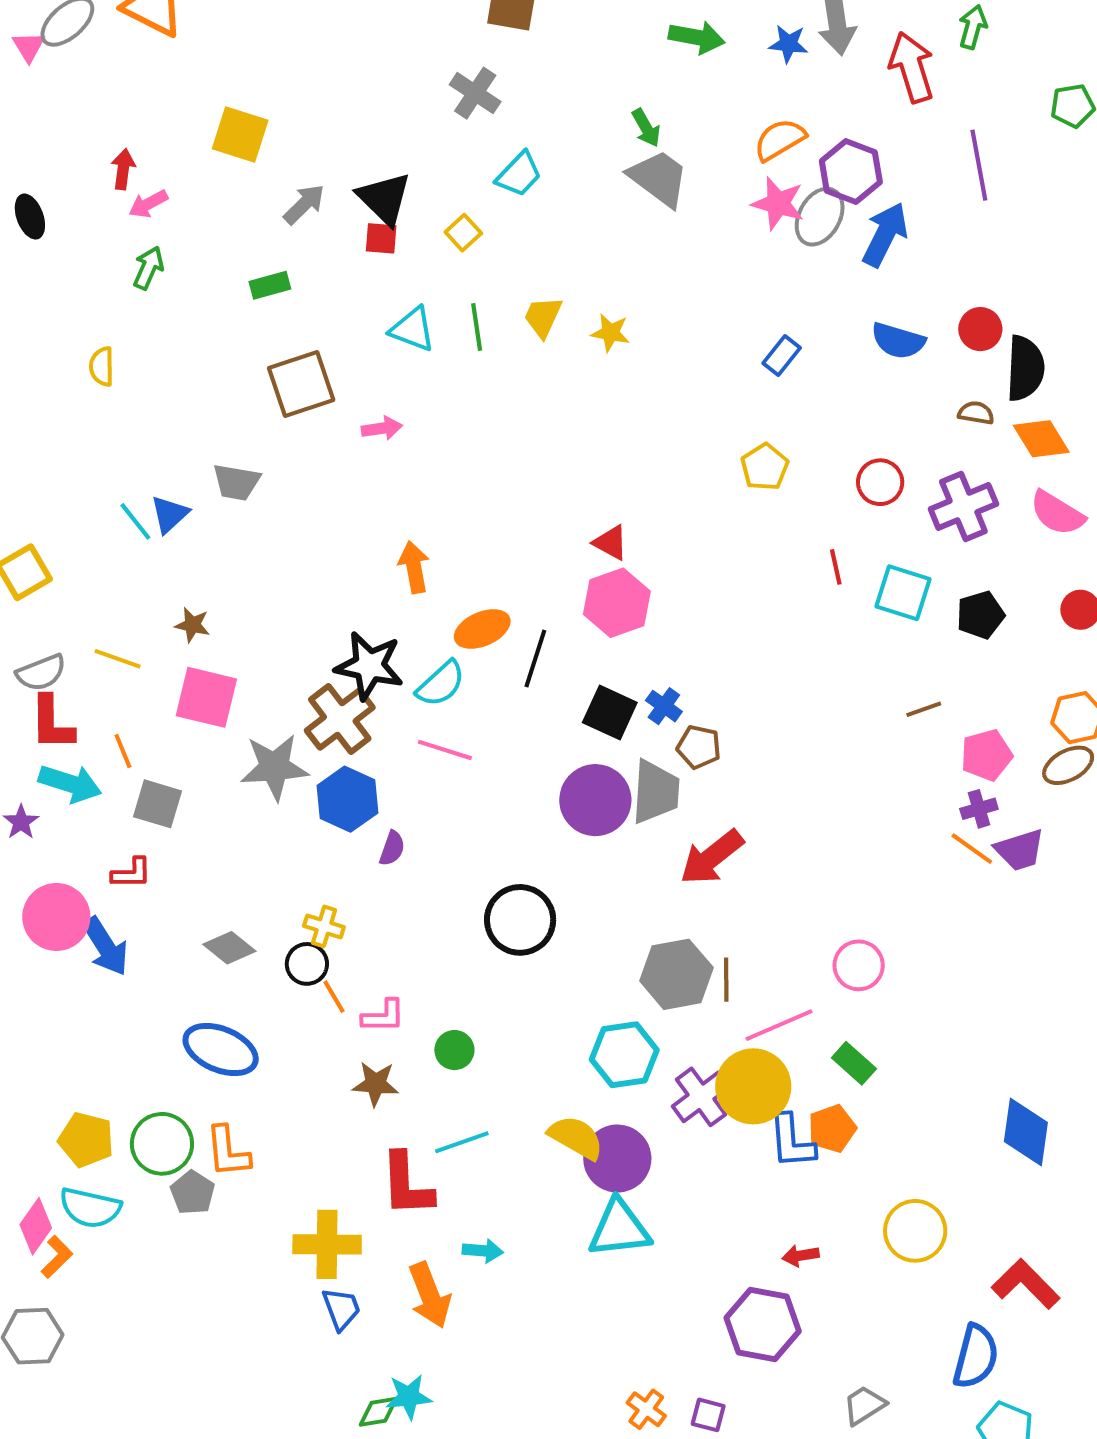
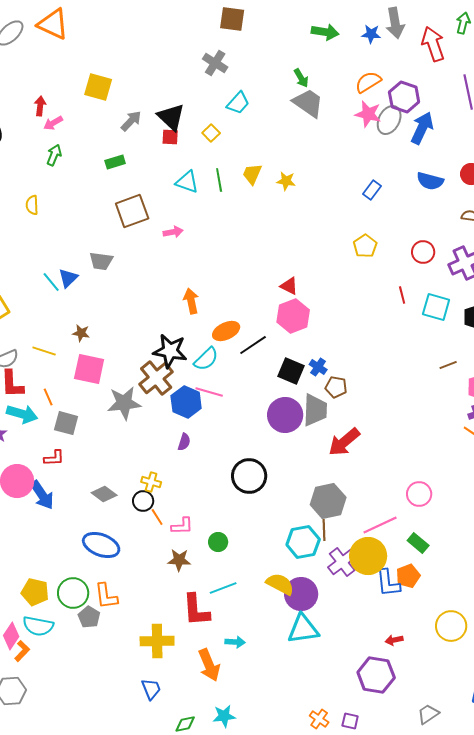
black line: (535, 658) -> (253, 345), turned 40
blue hexagon: (348, 799) -> (186, 402), moved
brown line: (726, 980) -> (324, 530), moved
blue trapezoid: (341, 1309) -> (151, 689), moved
cyan star: (409, 1397) -> (224, 716), moved

